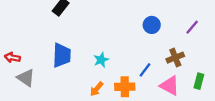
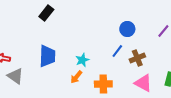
brown cross: (175, 58) -> (137, 58), moved
blue line: (145, 70) -> (117, 51), moved
orange arrow: (97, 89) -> (76, 77), moved

